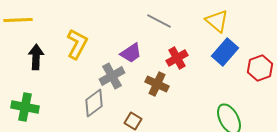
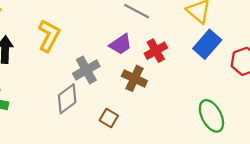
purple trapezoid: (131, 53) -> (121, 44), moved

